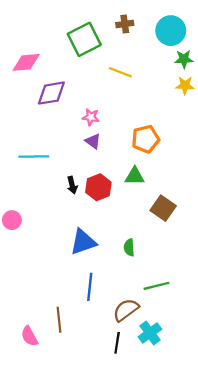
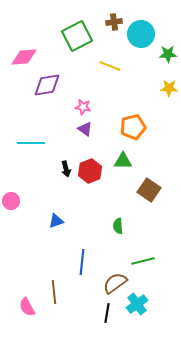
cyan circle: (171, 31) -> (141, 34), moved
yellow star: (185, 85) -> (169, 88), moved
blue triangle: (83, 242) -> (56, 221), moved, size x0.6

